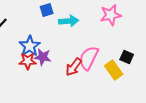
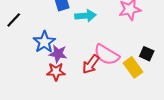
pink semicircle: (89, 58) -> (107, 55), turned -85
red star: (28, 61) -> (56, 72), moved

